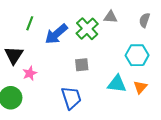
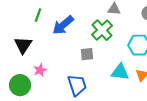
green cross: (87, 29) -> (102, 30), moved
pink star: (30, 73) -> (40, 70), moved

